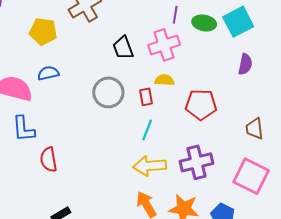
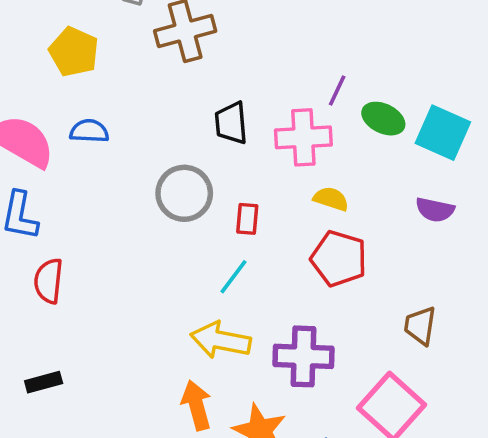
cyan square: (238, 22) -> (443, 133), turned 36
yellow pentagon: (43, 31) -> (74, 52), moved
purple semicircle: (245, 64) -> (435, 210), turned 75
yellow semicircle: (164, 80) -> (331, 199), moved

